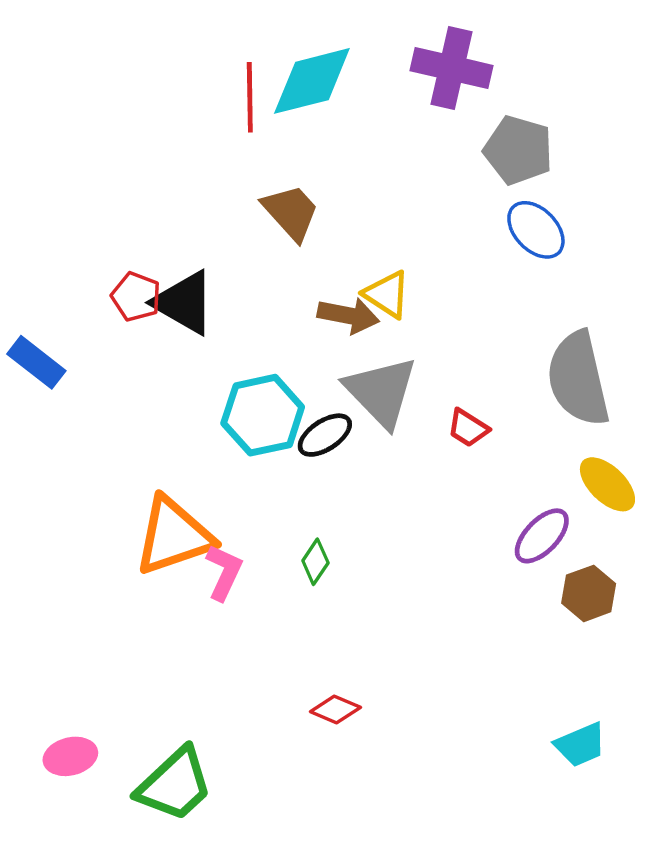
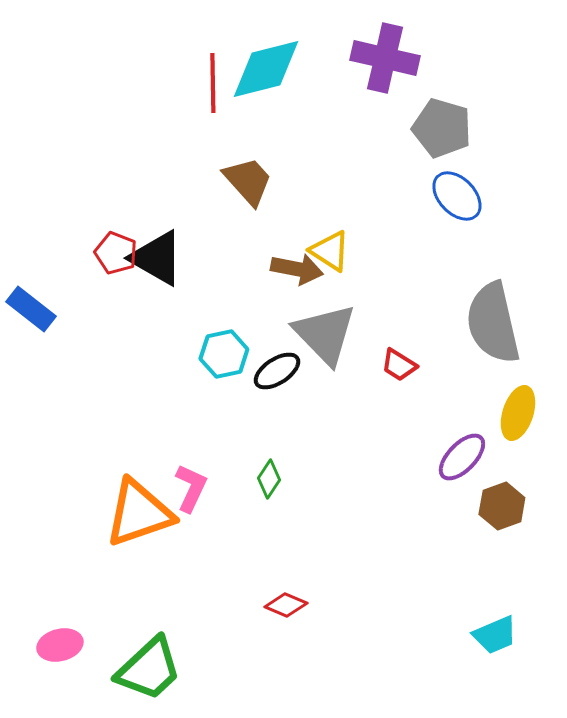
cyan hexagon: (263, 415) -> (224, 354), size x0.7
yellow ellipse: (607, 484) -> (518, 413), turned 64
orange triangle: (174, 536) -> (139, 513), moved

